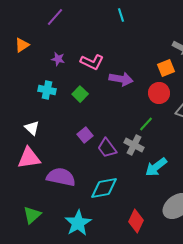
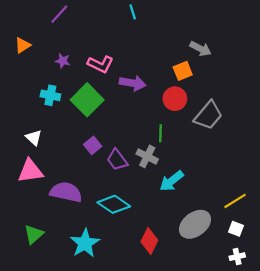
green square: (80, 94) -> (87, 100), size x1.8
green line: (146, 124) -> (160, 133), turned -42
cyan diamond: (104, 188) -> (114, 204), turned 44

